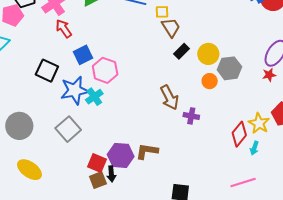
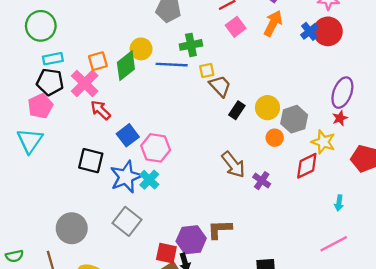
purple cross: (191, 116) -> (262, 181), turned 35
yellow star: (259, 123) -> (323, 142), moved
red diamond: (239, 134) -> (307, 166), moved, turned 35

